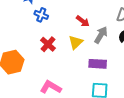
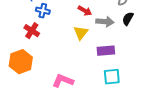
gray arrow: (101, 35) -> (105, 22), turned 72
red cross: (48, 44) -> (32, 31), moved

